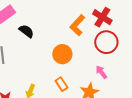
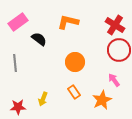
orange L-shape: (77, 25) -> (68, 22), moved, turned 60

